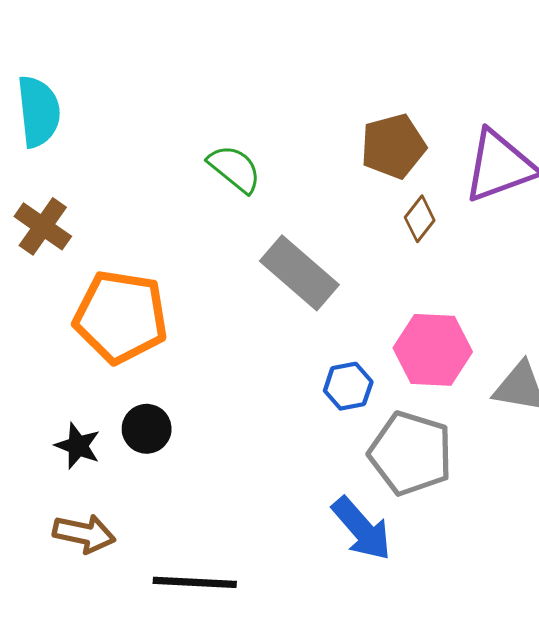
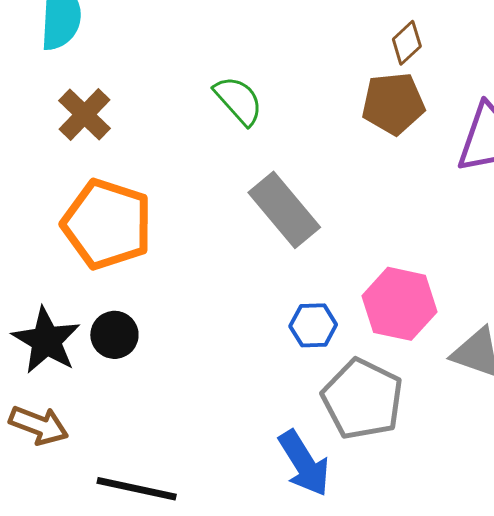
brown diamond: (420, 219) -> (407, 43), moved
brown cross: (43, 226) -> (84, 114), moved
black star: (78, 446) -> (46, 340), size x1.5

